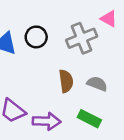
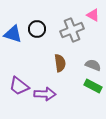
gray semicircle: (97, 84) -> (93, 65), moved
green rectangle: (89, 119) -> (93, 86), moved

